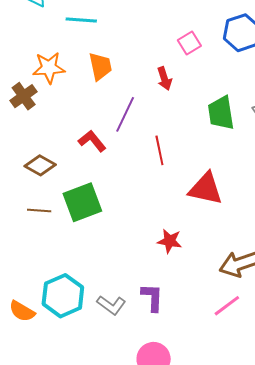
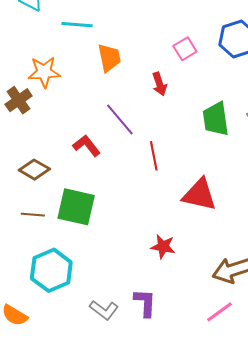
orange trapezoid: (100, 66) -> (109, 58), moved
purple line: (125, 114) -> (120, 119), turned -66
green square: (82, 202) -> (76, 207), turned 33
cyan hexagon: (63, 296) -> (51, 270), moved

